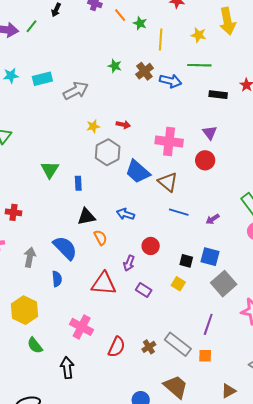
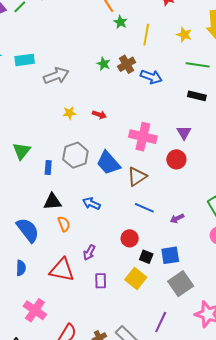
green star: (140, 23) -> (120, 22), moved
green line: (199, 65) -> (198, 65), moved
green star: (115, 66) -> (104, 64), moved
gray hexagon: (108, 152) -> (75, 155), moved
brown triangle: (168, 182) -> (137, 177), turned 40
red circle: (151, 246) -> (130, 238), moved
blue square: (210, 257) -> (170, 255), turned -30
blue semicircle: (57, 279) -> (21, 268), moved
yellow square: (178, 284) -> (136, 279), size x1.5
purple rectangle: (144, 290) -> (101, 281), turned 49

